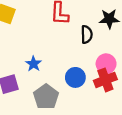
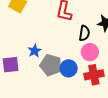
pink circle: (106, 64) -> (90, 52), moved
gray pentagon: (46, 97) -> (51, 65), moved, turned -30

